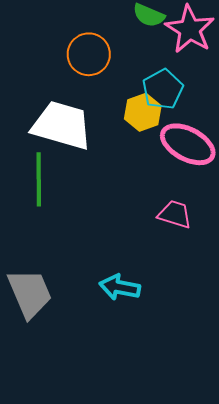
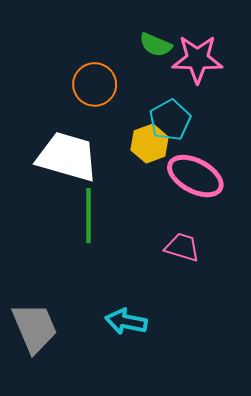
pink star: (190, 29) -> (197, 59), turned -30
green line: (39, 179) -> (89, 216), moved

